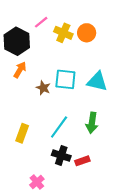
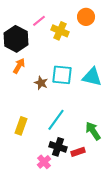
orange circle: (87, 33) -> (86, 17), moved
green arrow: (92, 123) -> (93, 131), moved, turned 138
pink cross: (37, 182) -> (44, 162), moved

